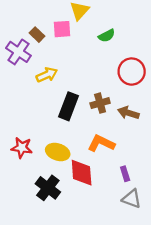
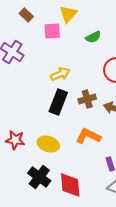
brown rectangle: (37, 35) -> (26, 15), moved
yellow arrow: (47, 75) -> (60, 74), moved
red diamond: (82, 173) -> (70, 185), moved

